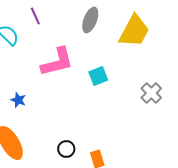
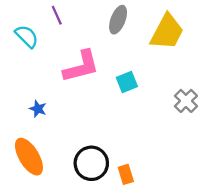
black circle: (66, 149) -> (91, 163), size x1.8

